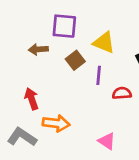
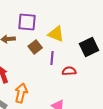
orange arrow: (56, 123) -> (21, 93), turned -84

